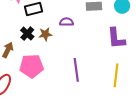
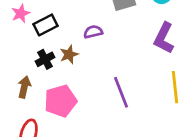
black cross: (27, 34) -> (45, 59), turned 32
purple L-shape: (116, 38) -> (164, 38), turned 45

